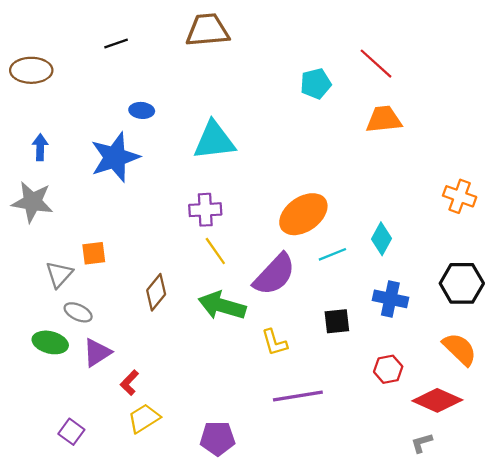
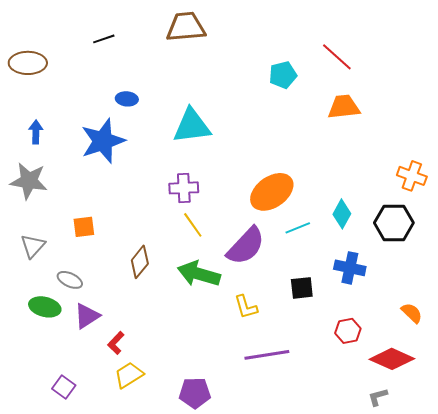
gray triangle: (59, 274) -> (33, 246), moved
black hexagon: (462, 283) -> (394, 223), moved
orange semicircle: (460, 349) -> (412, 313), size x0.7

